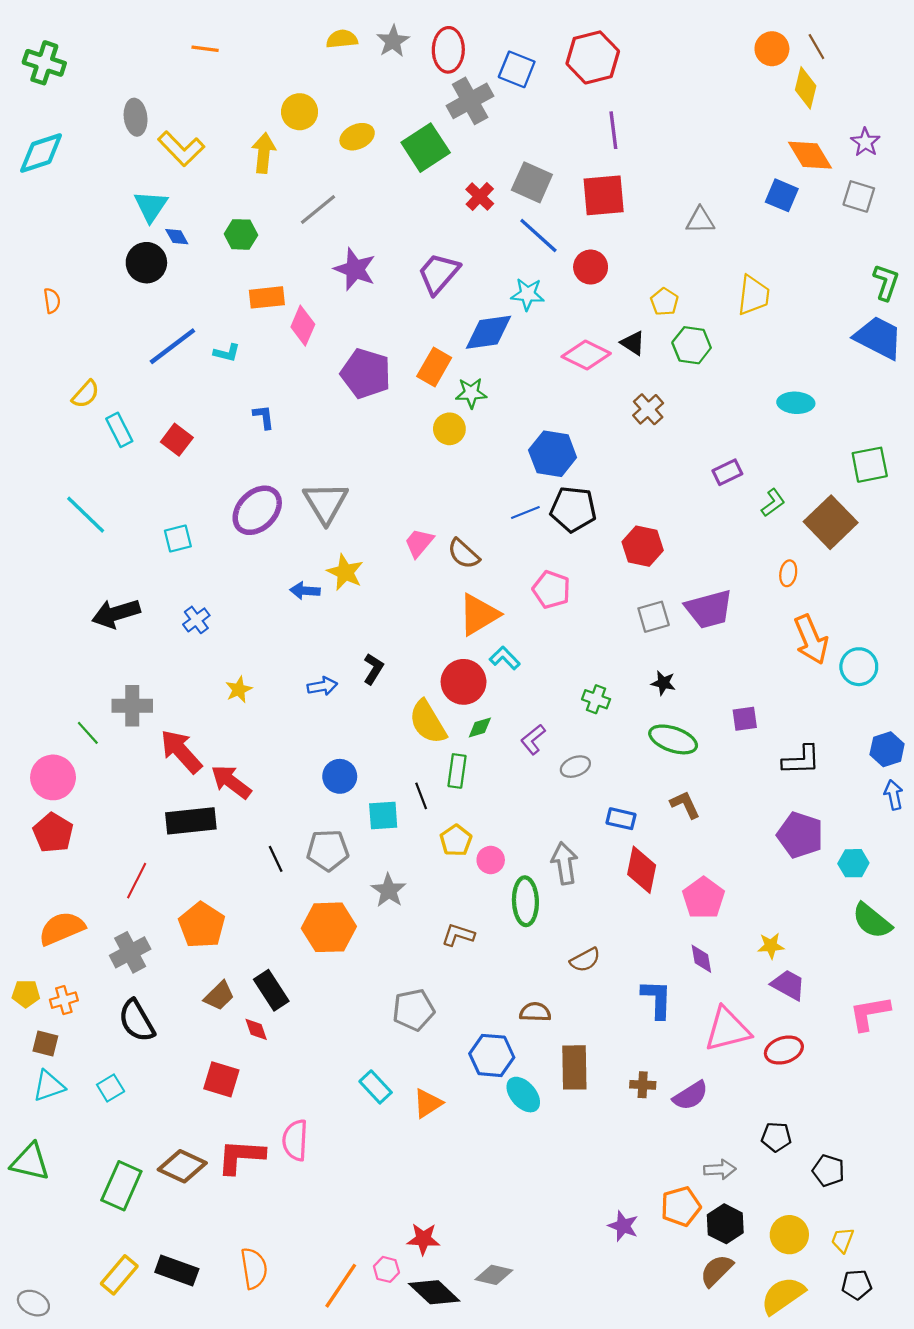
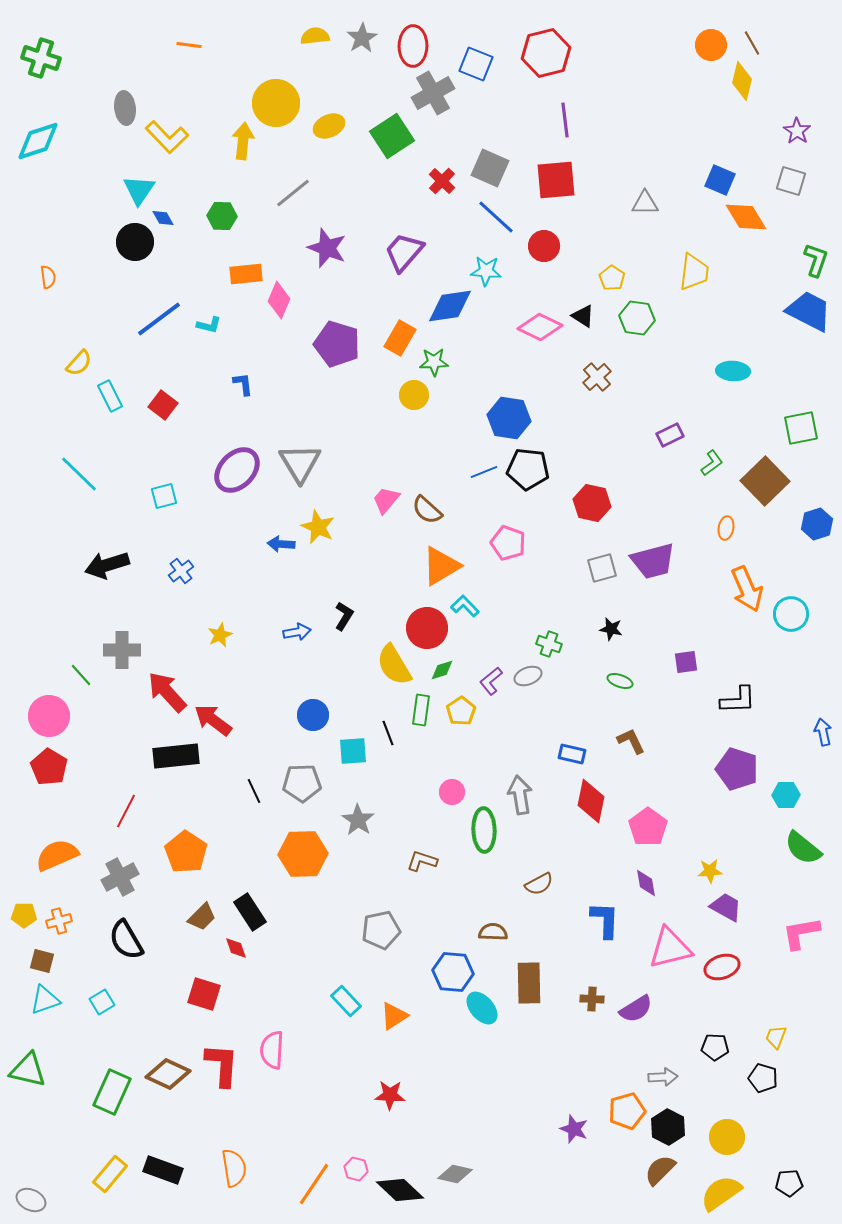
yellow circle: (300, 112) -> (276, 103), size x1.4
orange diamond: (810, 155) -> (746, 217), moved
green ellipse: (673, 739) -> (620, 681), size x0.6
blue hexagon: (887, 749) -> (817, 524), moved
gray ellipse: (575, 767) -> (528, 676), moved
yellow pentagon: (456, 840) -> (461, 711), moved
red L-shape: (241, 1156) -> (222, 1065), turned 90
red star: (423, 1239) -> (390, 1095), moved
yellow trapezoid: (843, 1240) -> (776, 1037), moved

